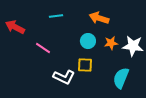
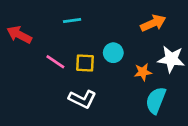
orange arrow: (99, 18) -> (153, 23), moved, turned 138
orange star: (111, 43) -> (143, 72), moved
yellow square: (85, 65) -> (85, 63), moved

